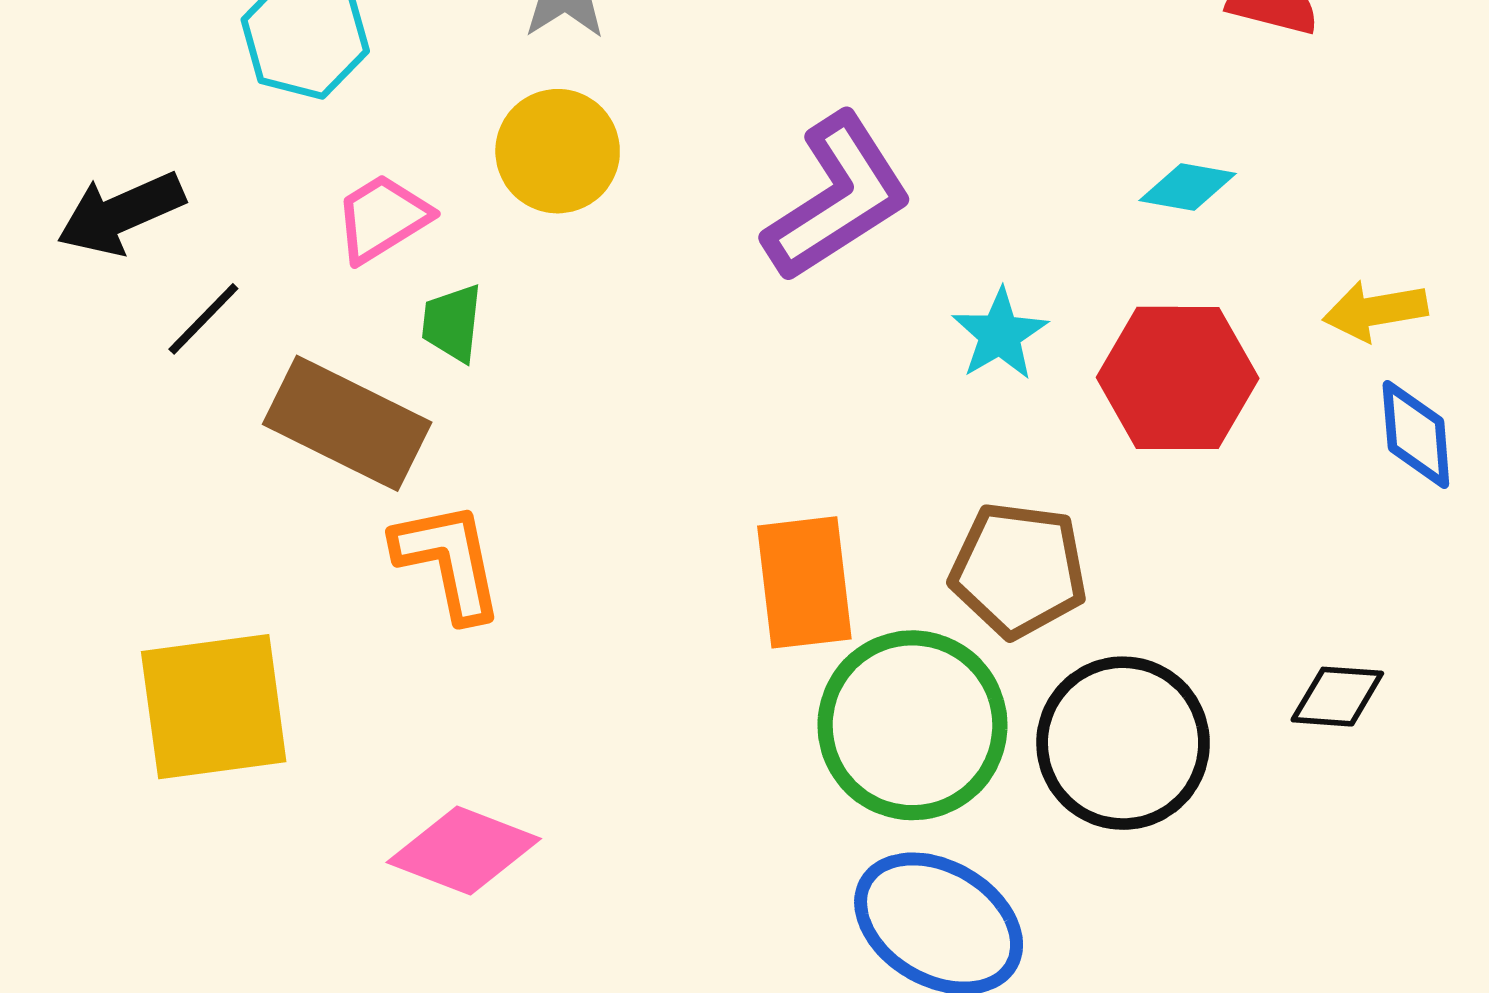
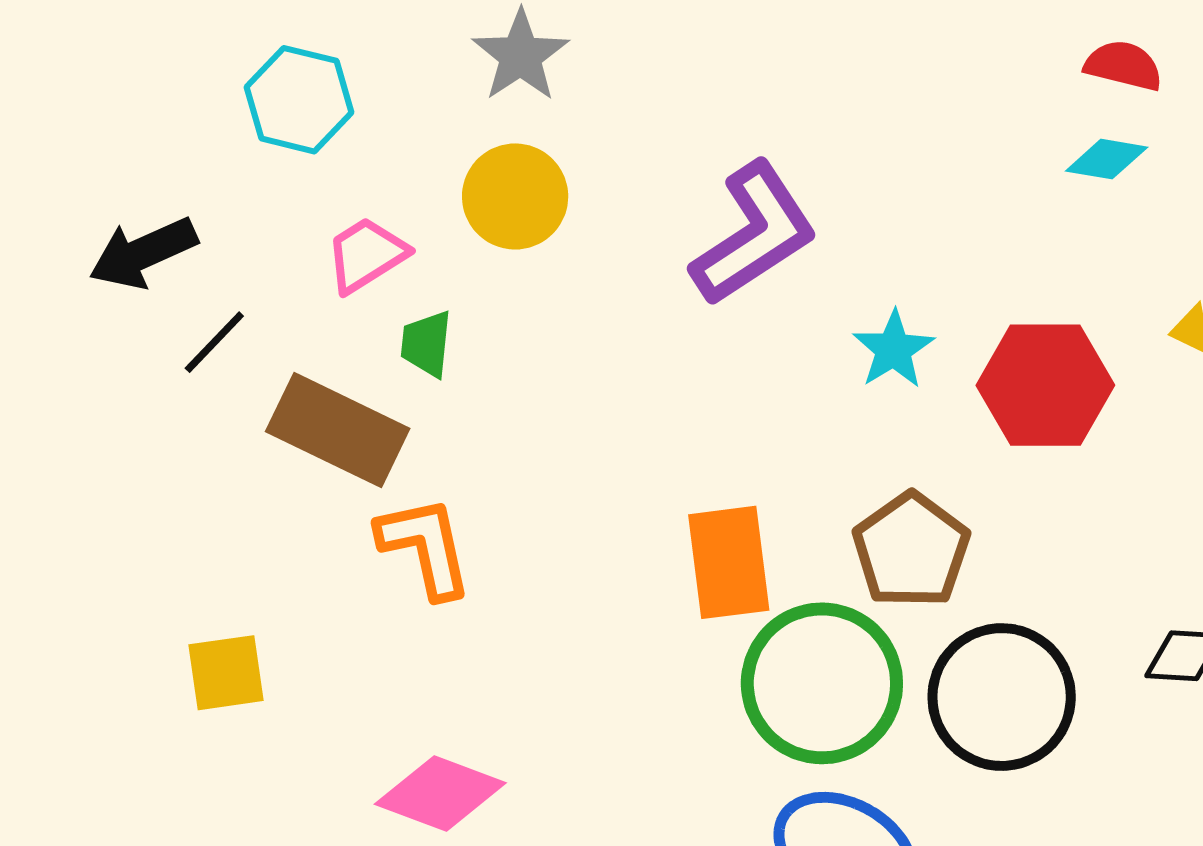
cyan diamond: (1188, 187) -> (1107, 159), moved
brown pentagon: (1018, 570) -> (911, 550), turned 30
yellow square: (214, 707) -> (226, 673), size x0.6

